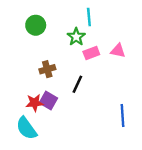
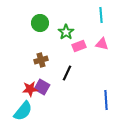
cyan line: (89, 17) -> (101, 15), moved
green circle: (36, 25) -> (40, 23), moved
cyan semicircle: (26, 128) -> (23, 111), turned -105

